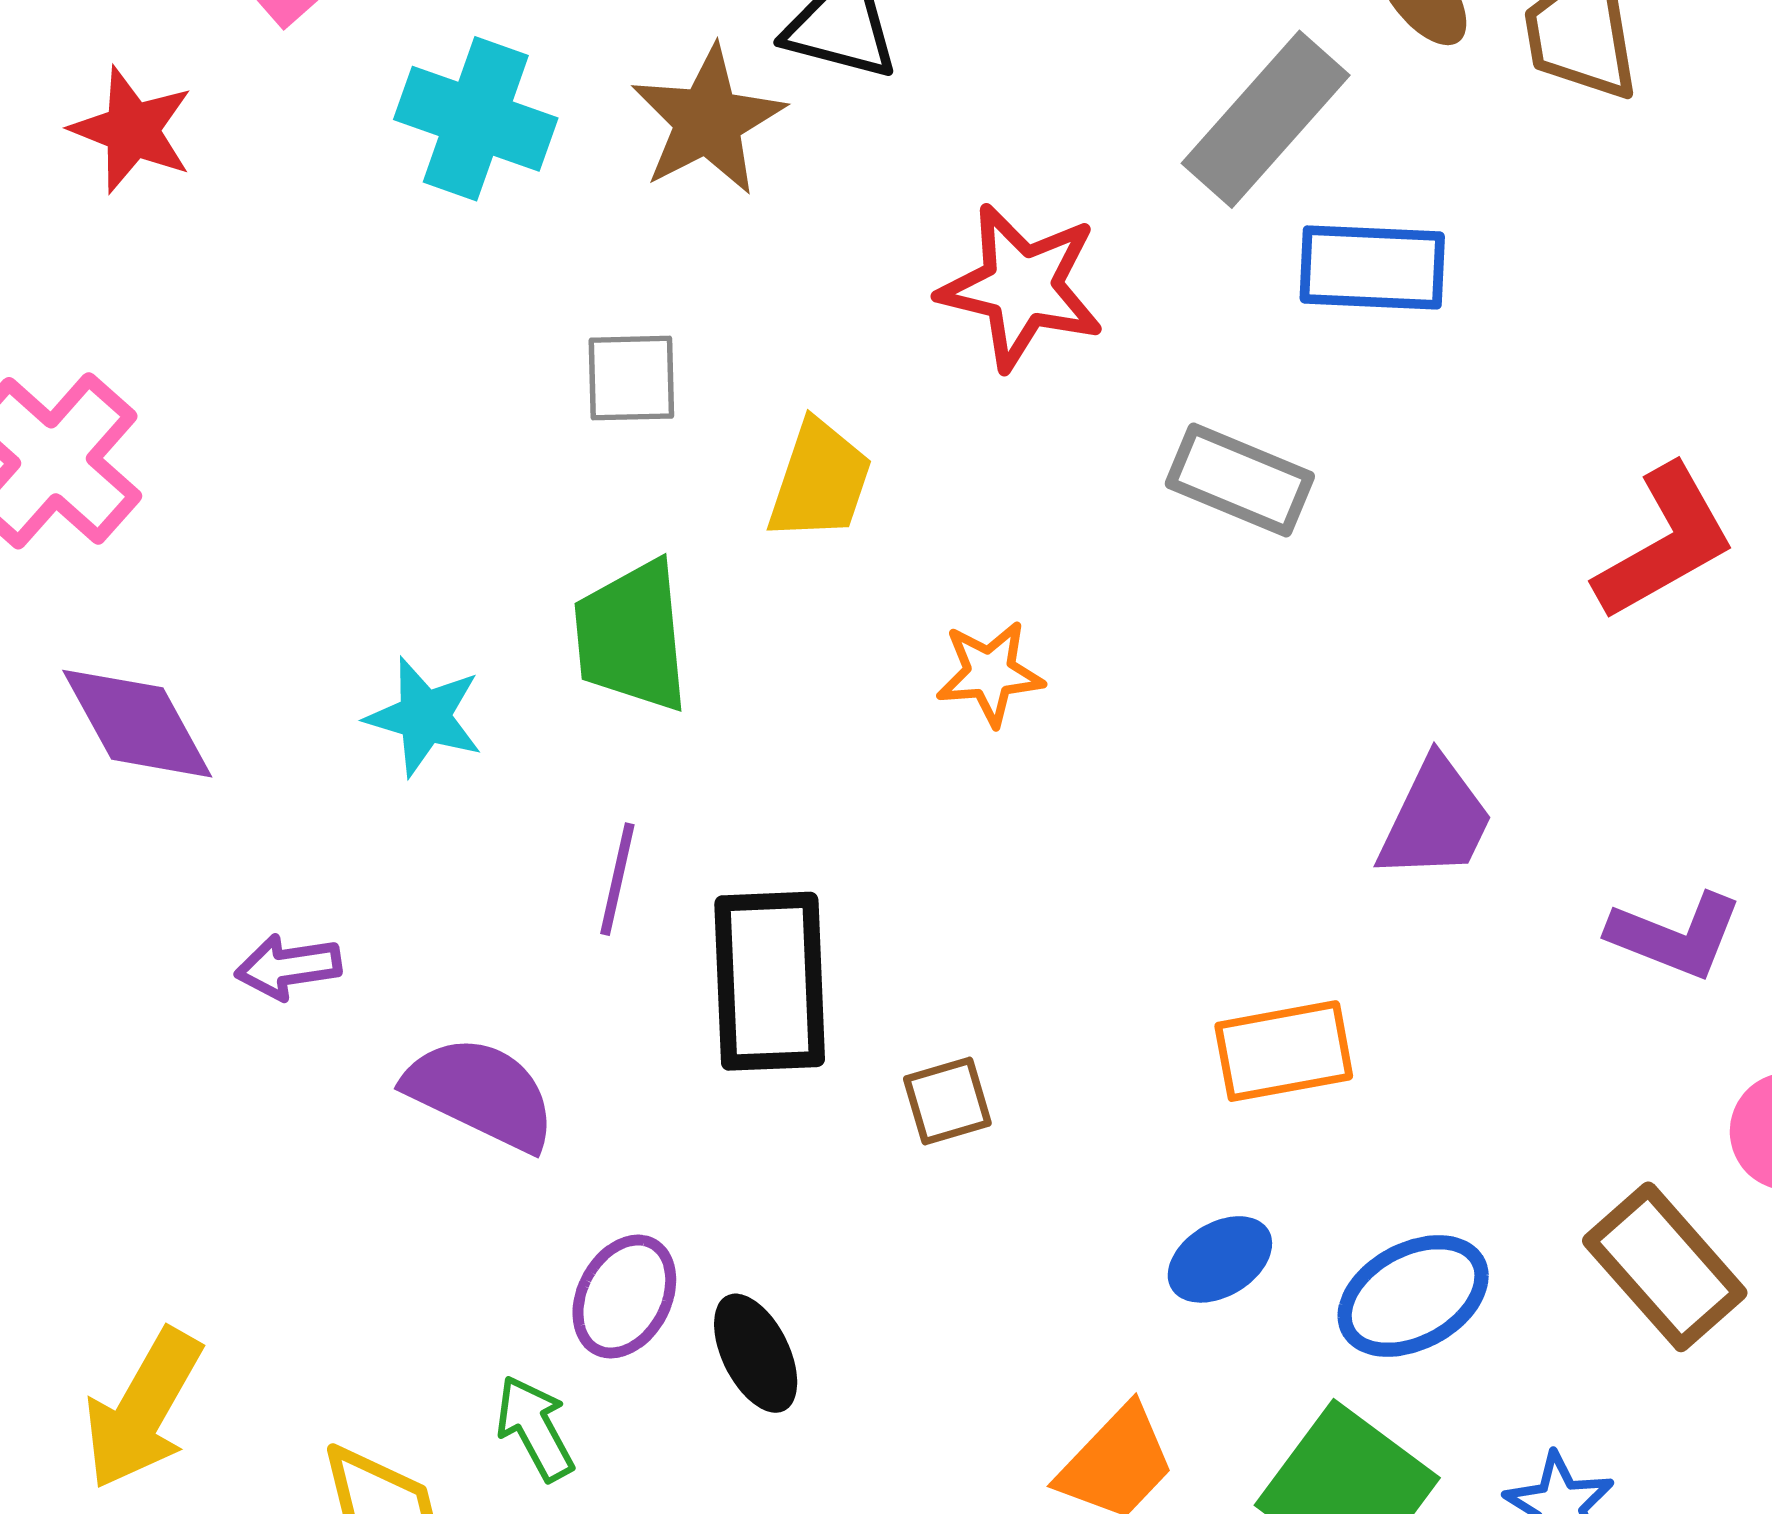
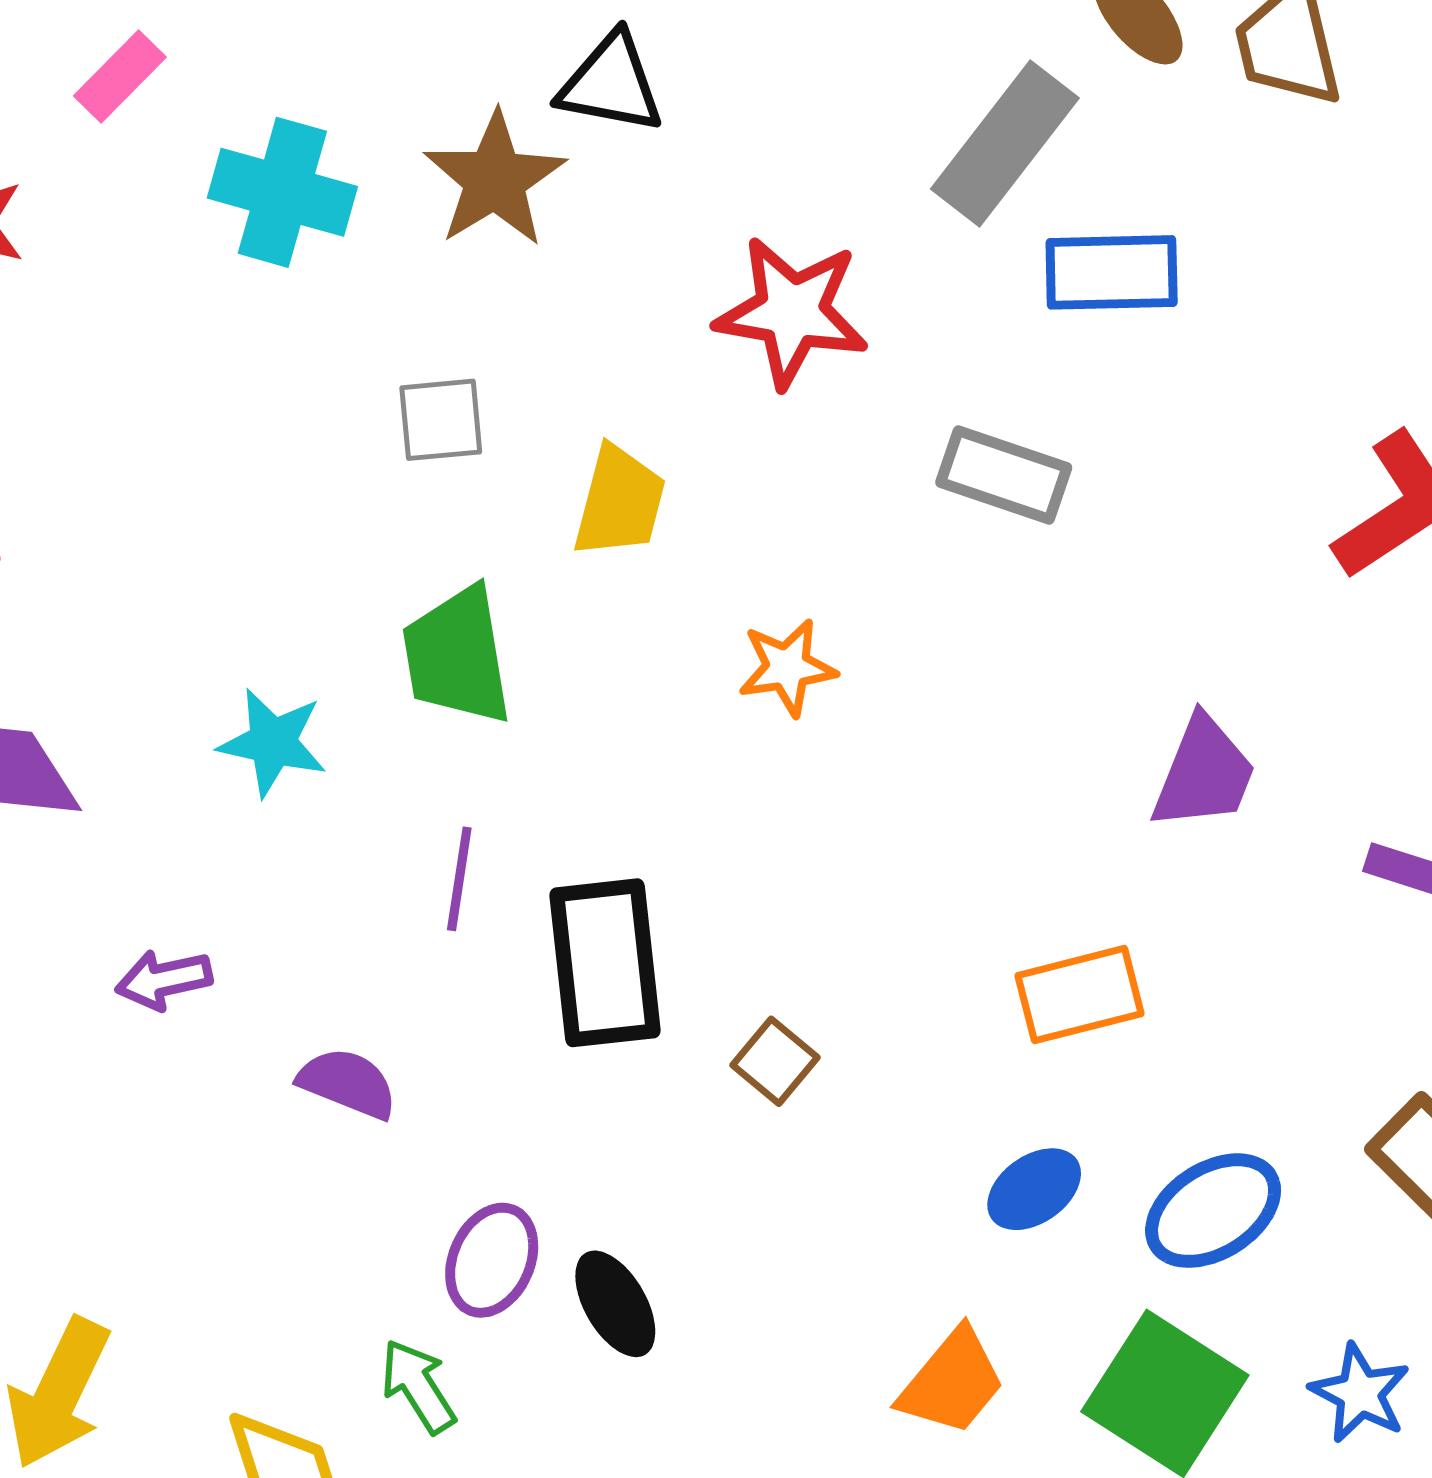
purple semicircle: (481, 1093) -> (348, 1083), size x0.7
brown square: (947, 1101) -> (775, 1061), turned -30

